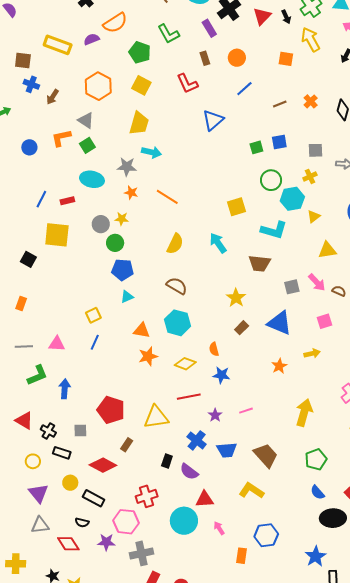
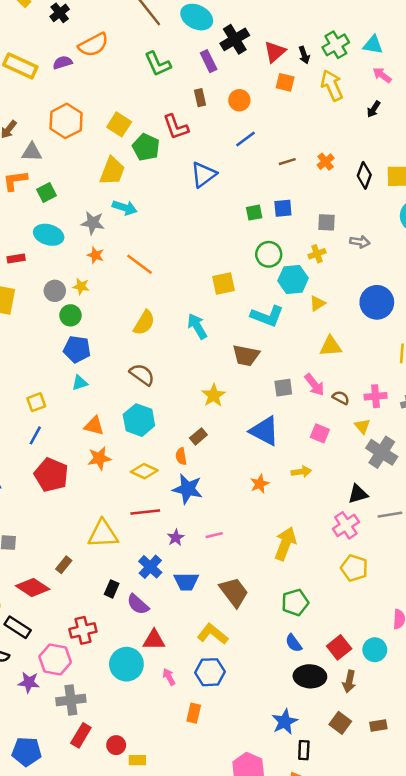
green pentagon: (140, 52) -> (146, 147), moved
orange square: (286, 59) -> (285, 82), moved
gray triangle: (86, 120) -> (32, 152), moved, turned -36
pink square: (324, 321) -> (320, 433), turned 35
brown rectangle: (242, 328) -> (198, 436), moved
blue star: (221, 375) -> (188, 489), size x1.4
red pentagon: (111, 410) -> (51, 475), moved
blue hexagon: (266, 535) -> (210, 672), moved

